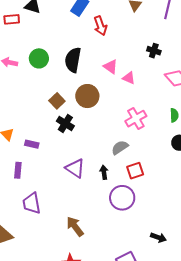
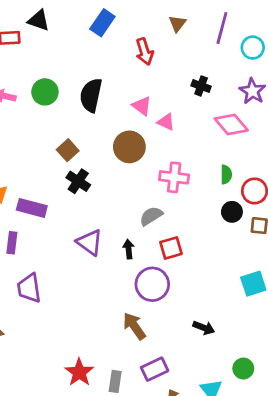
red arrow: (100, 26) -> (145, 52), moved
brown circle: (87, 96) -> (129, 147), moved
pink cross: (136, 119) -> (174, 177), turned 35
purple rectangle: (32, 144) -> (32, 208), size x1.5
brown arrow: (75, 226) -> (134, 326), moved
black arrow: (158, 237) -> (204, 328), moved

